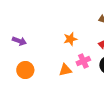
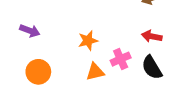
orange star: (70, 39) -> (88, 41), moved

